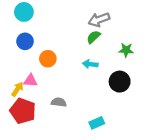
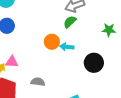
green star: (126, 50) -> (109, 30), moved
orange circle: (48, 59) -> (52, 42), moved

